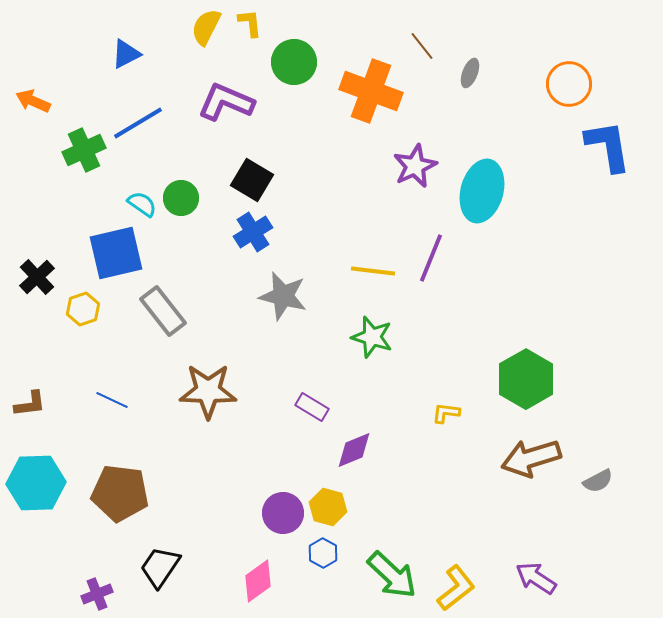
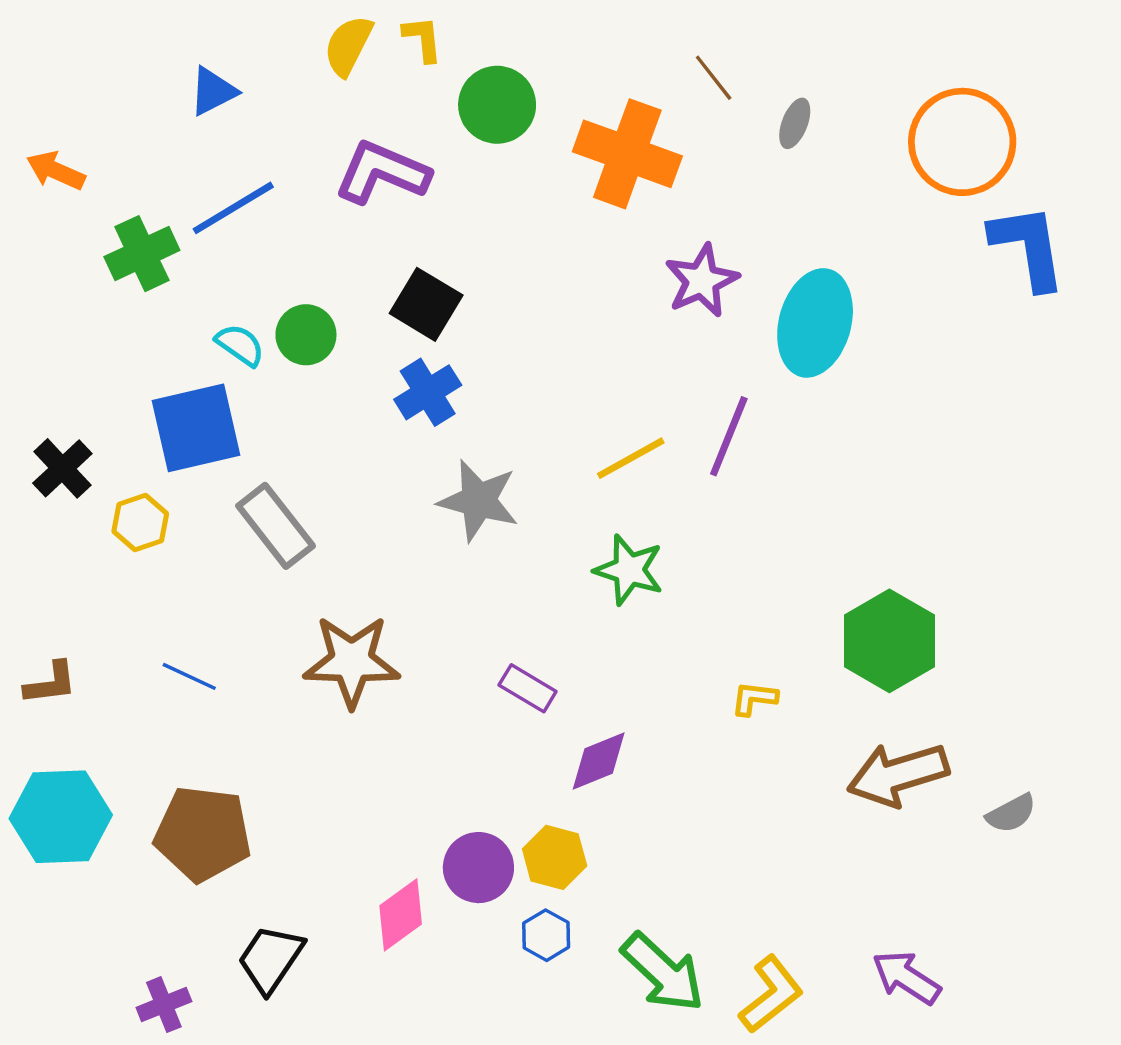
orange circle: (569, 84) -> (962, 142), size x1.4
yellow line: (373, 271) -> (631, 458), turned -36
pink diamond: (258, 581) -> (401, 915), moved

